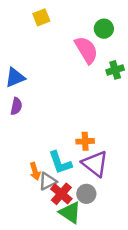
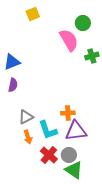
purple triangle: (95, 164) -> (76, 131), turned -45
gray triangle: (48, 181) -> (26, 117), moved
green triangle: (70, 213) -> (74, 170), moved

